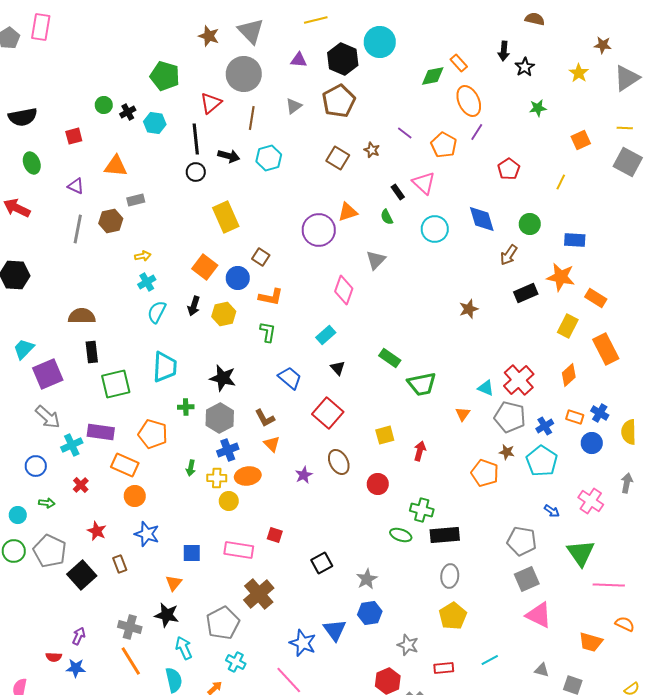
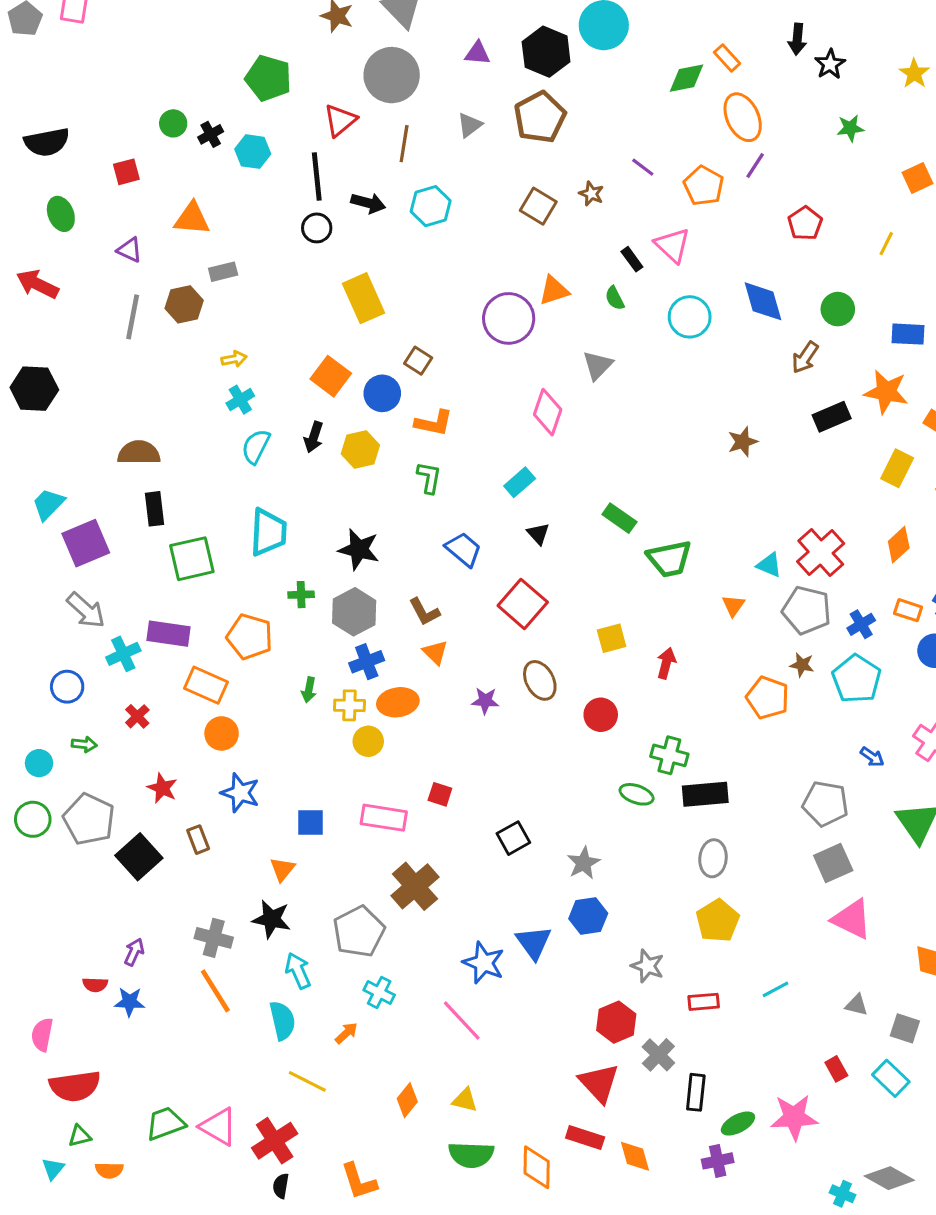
purple star: (304, 475) -> (485, 701), turned 30

